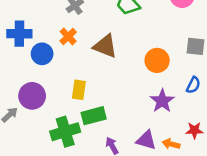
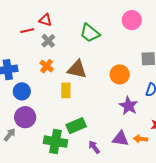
blue circle: (42, 54) -> (22, 91), moved
yellow rectangle: (79, 90) -> (66, 90), moved
green cross: (65, 132) -> (55, 142), turned 35

